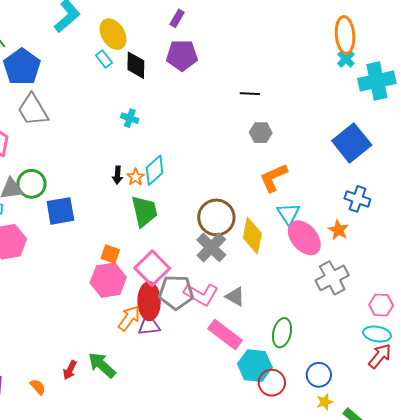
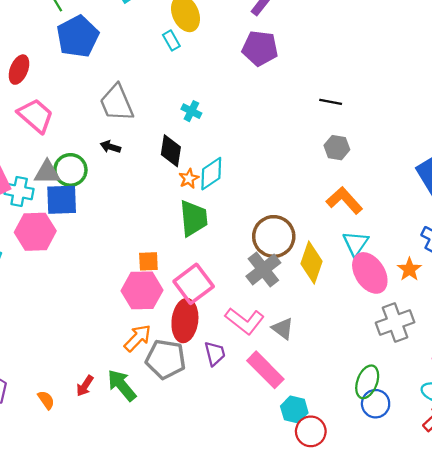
black diamond: (136, 65) -> (171, 151), moved
gray trapezoid: (33, 110) -> (117, 103), moved
black arrow: (118, 175) -> (110, 147), moved, turned 96
orange L-shape: (274, 178) -> (344, 200), turned 64
blue square: (60, 211) -> (62, 200), moved
orange square: (110, 254) -> (148, 261), turned -30
gray pentagon: (176, 292) -> (166, 359), moved
orange arrow: (129, 318) -> (138, 338), moved
purple trapezoid: (149, 326) -> (215, 353), moved, turned 75
green ellipse: (282, 333) -> (367, 382), moved
cyan hexagon: (255, 366) -> (294, 410), size x0.7
blue circle: (319, 375) -> (376, 404), moved

